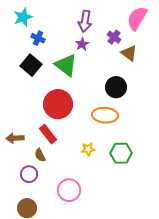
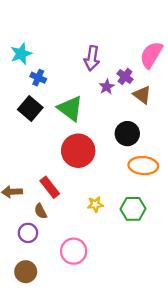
purple star: (82, 44) -> (107, 87), moved
red circle: (58, 104) -> (78, 151), moved
orange ellipse: (105, 115) -> (143, 166), moved

